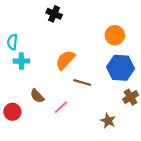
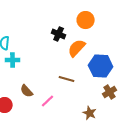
black cross: (54, 14) -> (59, 34), moved
orange circle: (115, 35) -> (86, 20), moved
orange semicircle: (65, 60) -> (77, 48), moved

